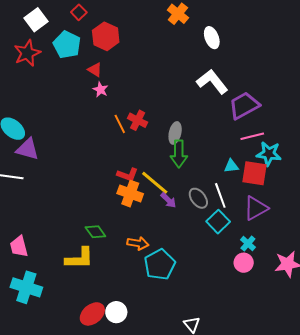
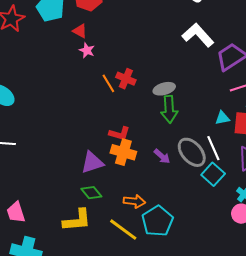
gray ellipse: (175, 133) -> (164, 89), turned 65
purple triangle: (28, 149) -> (92, 162), moved, turned -30
yellow line: (155, 183) -> (123, 230), moved
gray ellipse: (198, 198) -> (192, 152), size x1.4

